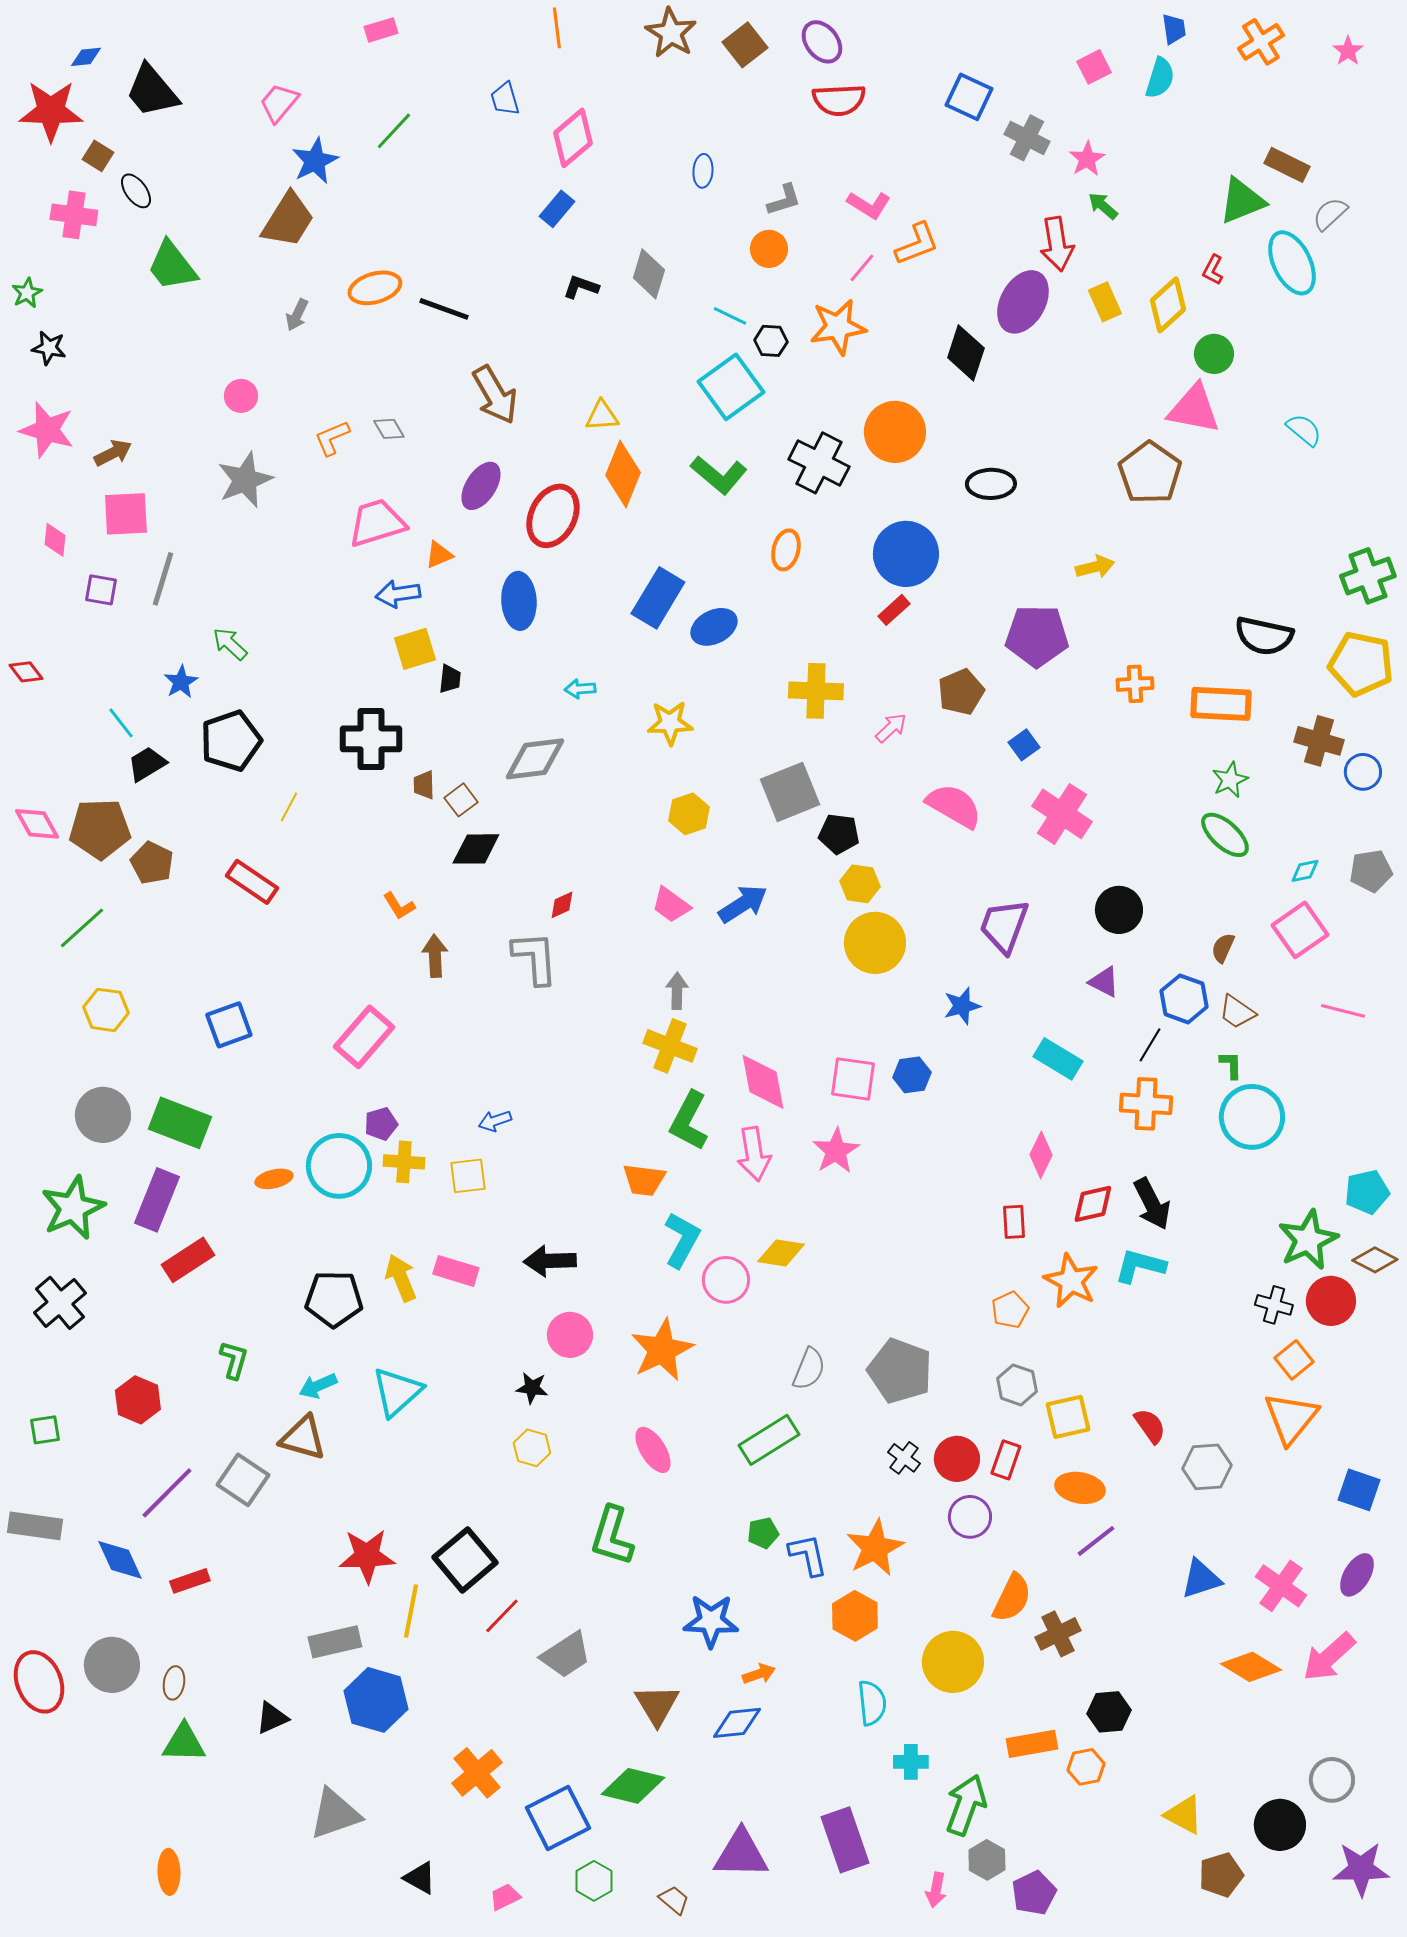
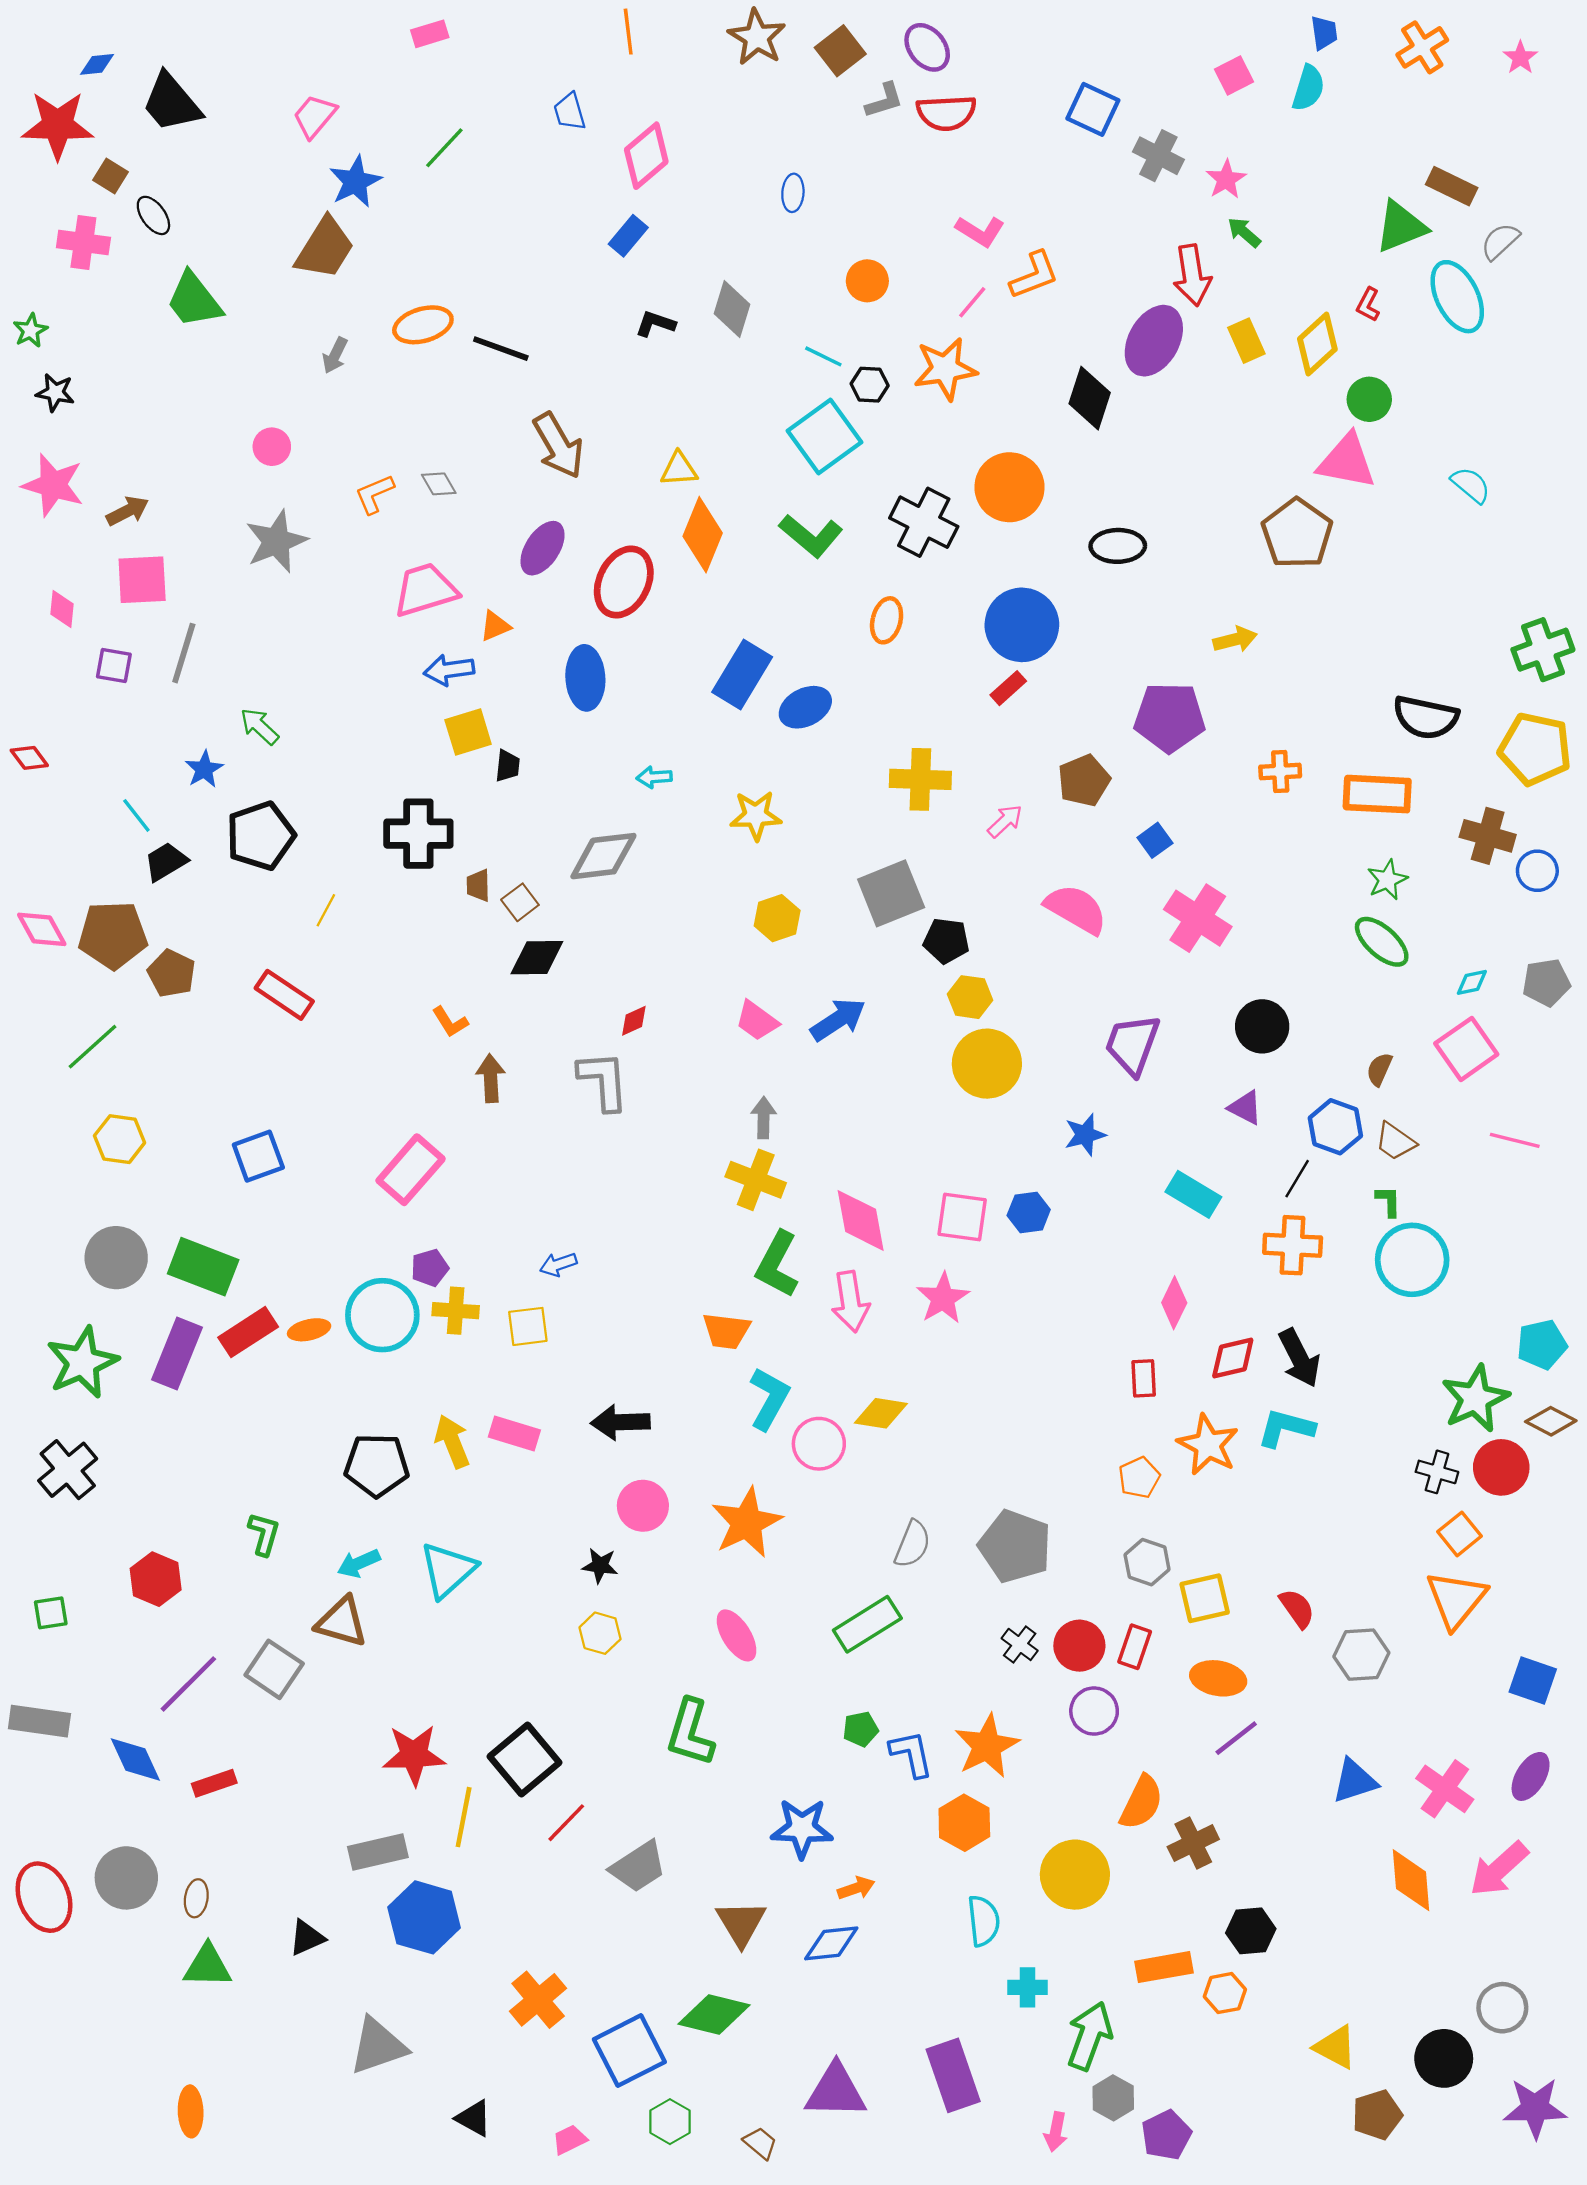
gray L-shape: (784, 200) -> (884, 100), moved
red rectangle: (188, 1260) -> (248, 1332), moved
orange diamond: (1251, 1667) -> (1411, 1880), turned 54

